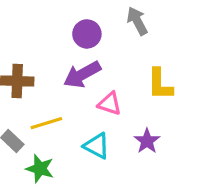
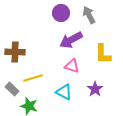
purple circle: (87, 34) -> (61, 13), moved
purple arrow: (82, 75) -> (71, 40), moved

